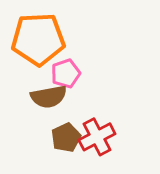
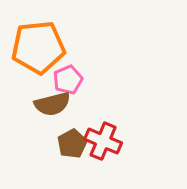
red cross: (97, 137) -> (103, 141), turned -36

